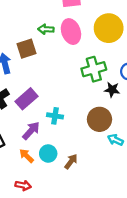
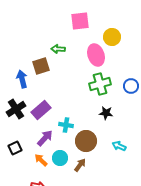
yellow circle: (109, 28) -> (112, 37), moved, size x0.7
pink ellipse: (71, 32) -> (96, 55), moved
black star: (112, 90) -> (106, 113), moved
brown circle: (99, 119) -> (86, 141), moved

